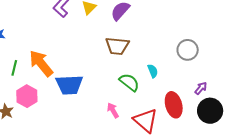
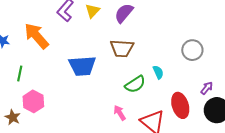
orange arrow: (41, 63) -> (37, 36), moved
green semicircle: (129, 82) -> (135, 84), turned 110
blue trapezoid: (69, 85) -> (82, 66), moved

